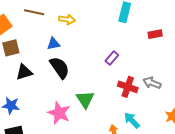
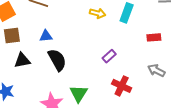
yellow arrow: (67, 19) -> (98, 13), moved
blue triangle: (54, 44) -> (46, 36), moved
gray arrow: (152, 83) -> (156, 70), moved

